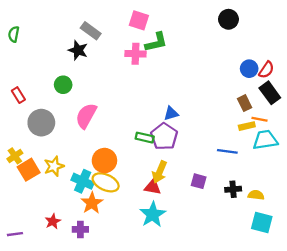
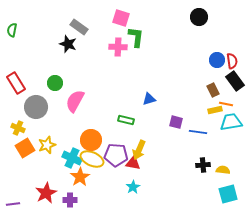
green L-shape: (156, 42) -> (136, 37), turned -70
red semicircle: (266, 70) -> (232, 61), turned -42
green circle: (63, 85) -> (55, 83), moved
red rectangle: (18, 95) -> (16, 83), size x1.5
purple pentagon: (164, 136) -> (116, 155), moved, turned -30
yellow cross: (15, 156) -> (18, 128), moved, turned -32
purple square: (199, 181) -> (176, 122), moved
cyan star: (153, 214) -> (133, 187), size x0.6
red star: (53, 221) -> (46, 193), size x1.5
cyan square: (262, 223) -> (228, 194), turned -30

